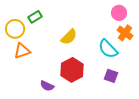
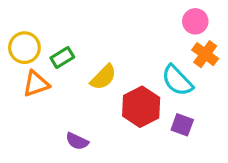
green rectangle: (35, 17) -> (62, 57), moved
yellow semicircle: (69, 37) -> (103, 77), moved
red hexagon: (72, 70) -> (141, 107), moved

